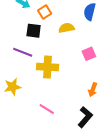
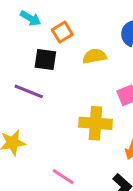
yellow cross: (48, 67) -> (95, 123), moved

